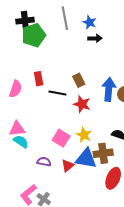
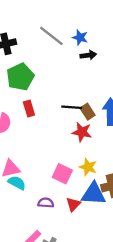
gray line: (65, 18) -> (51, 36), turned -35
green pentagon: (34, 35) -> (20, 77), moved
brown rectangle: (79, 80) -> (88, 112), moved
black line: (57, 93) -> (72, 107), moved

